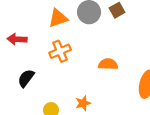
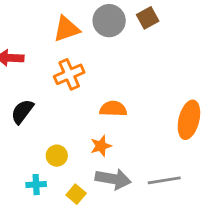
orange semicircle: (108, 64) -> (113, 109), moved

